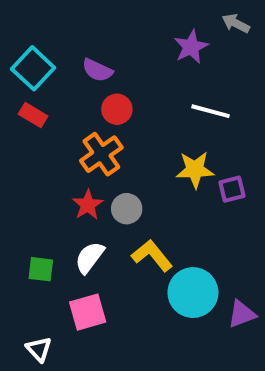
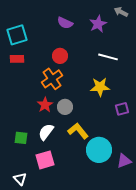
cyan square: (33, 68) -> (17, 35), turned 30
purple semicircle: (97, 70) -> (65, 23), moved
red rectangle: (33, 115) -> (17, 59), turned -32
purple square: (232, 189) -> (122, 109), moved

